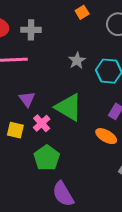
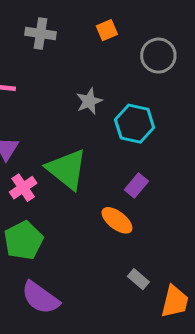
gray cross: (31, 30) -> (40, 34), moved
purple semicircle: (63, 194) -> (40, 298), turned -32

